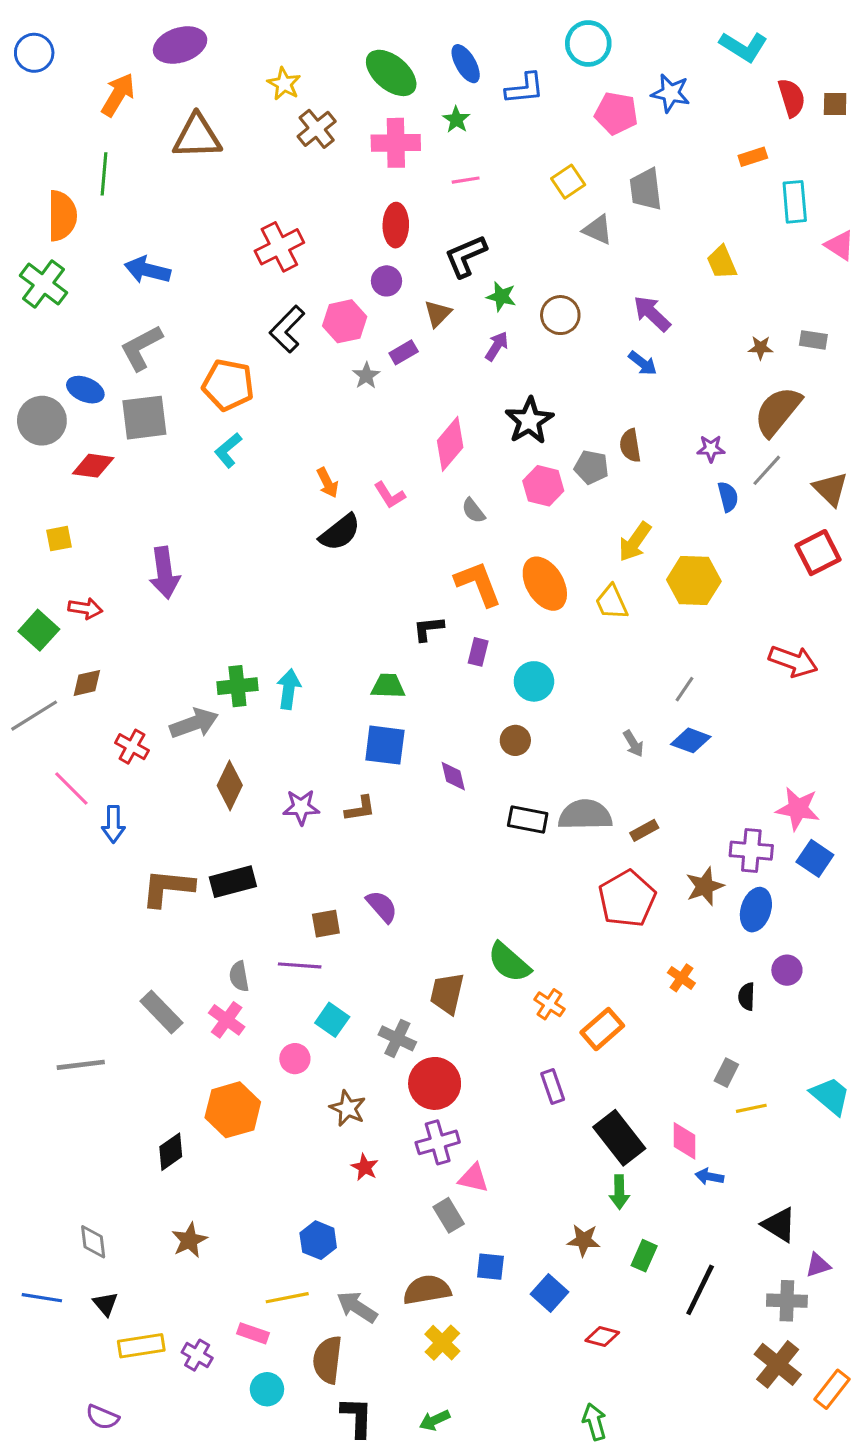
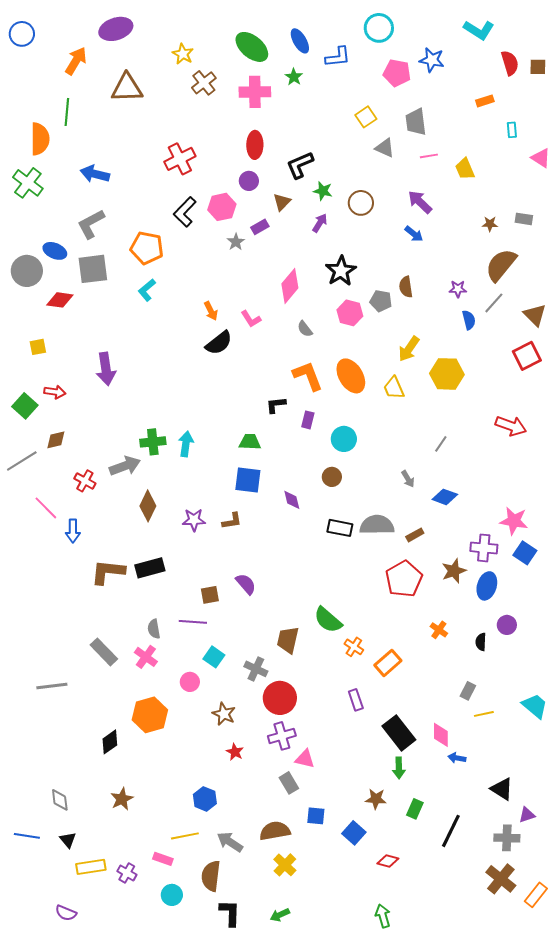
pink line: (466, 180) -> (429, 156), moved
cyan rectangle: (795, 202) -> (512, 130), size x0.6
blue diamond: (691, 740) -> (445, 497), moved

